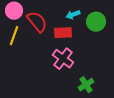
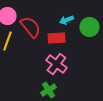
green cross: (86, 85) -> (48, 90), moved

